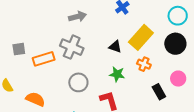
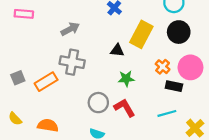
orange cross: (144, 64) -> (163, 67), moved, turned 32
pink circle: (178, 79) -> (190, 67), size x1.5
gray circle: (78, 82) -> (98, 103), moved
black rectangle: (159, 92) -> (174, 86), turned -35

